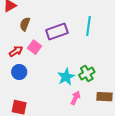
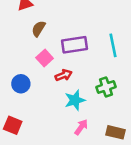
cyan line: (89, 26) -> (113, 45), turned -30
red arrow: (16, 51) -> (64, 75), moved
green cross: (87, 73) -> (106, 87), moved

